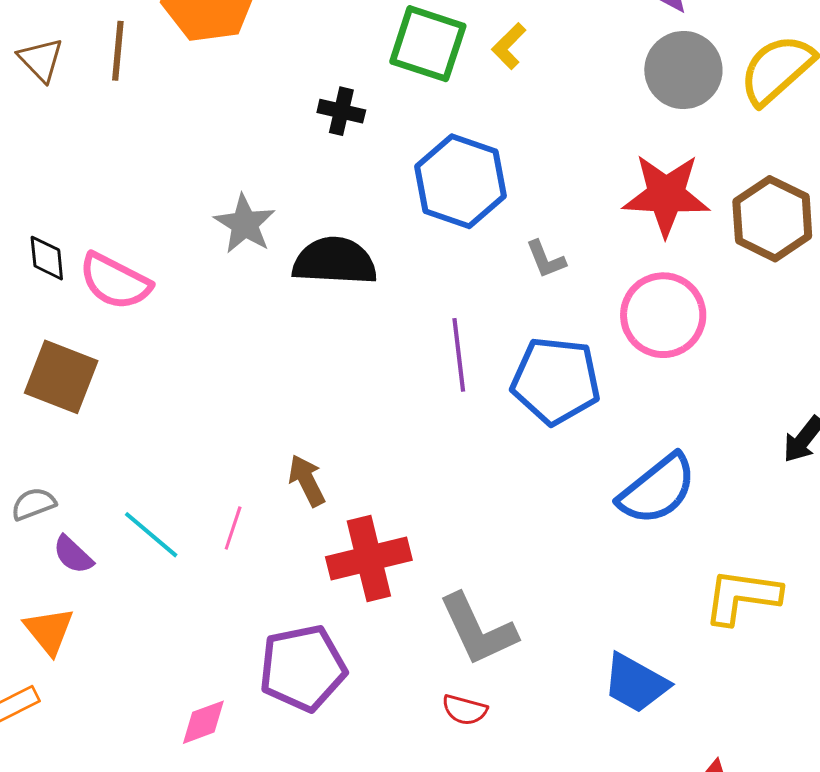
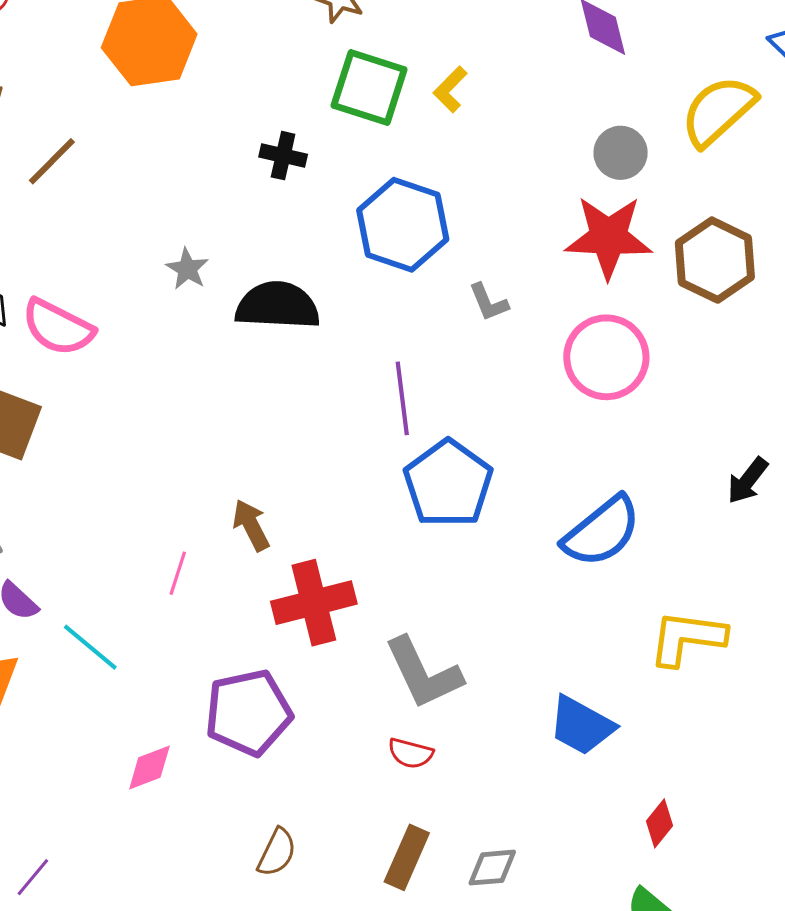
brown line: (118, 51) -> (52, 161), moved, turned 40
gray circle: (683, 70) -> (621, 153), moved, size x0.7
gray star: (245, 224) -> (187, 269), size x0.7
blue pentagon: (556, 381) -> (448, 484), moved, turned 30
cyan line: (151, 535) -> (90, 647), moved

